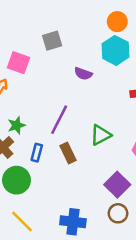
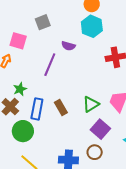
purple line: (59, 120) -> (50, 65), moved
green triangle: (101, 135) -> (91, 104), moved
blue rectangle: (37, 153) -> (37, 109), size x1.5
brown circle: (118, 213) -> (95, 152), moved

